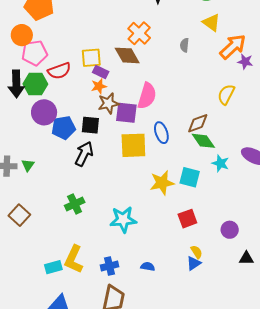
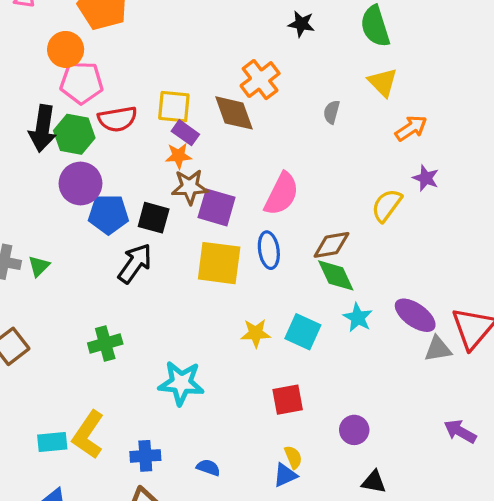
orange arrow: (233, 47) -> (411, 128), size x0.7
purple star: (245, 62) -> (426, 178), moved
pink semicircle: (147, 96) -> (282, 194), moved
yellow star: (162, 183) -> (256, 333), size x0.7

